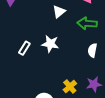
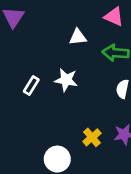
white triangle: (59, 12) -> (78, 37), turned 32

